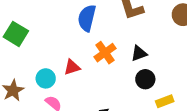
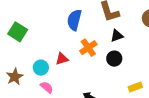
black triangle: (139, 53) -> (117, 36), moved
black circle: (145, 79) -> (114, 59), moved

